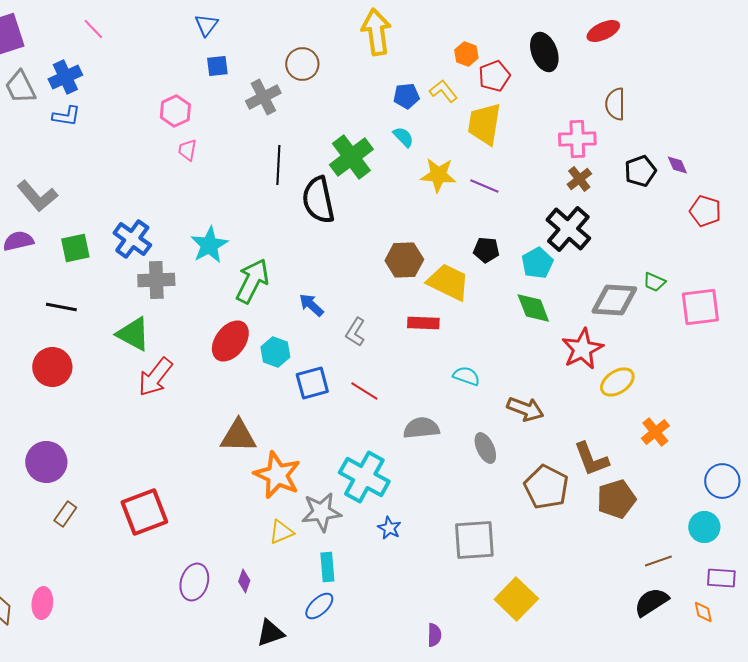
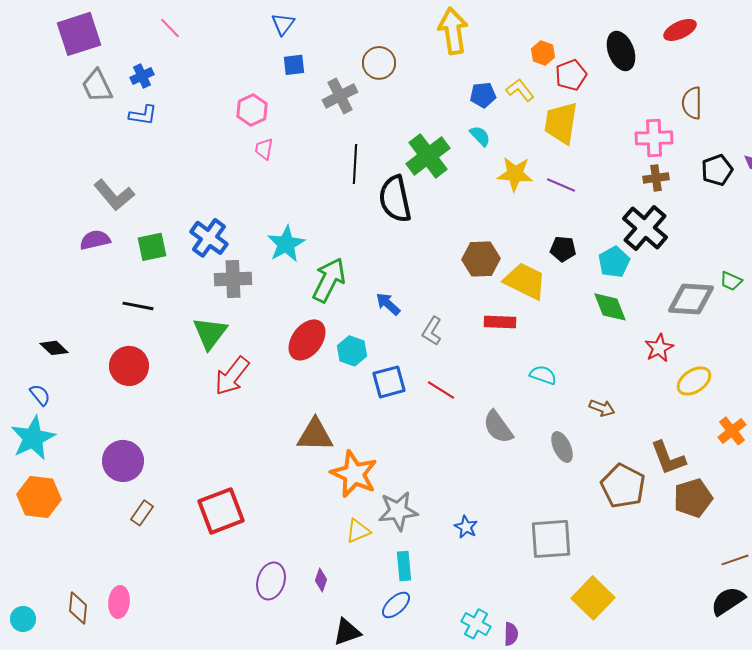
blue cross: (65, 77) -> (142, 76), size x0.7
brown cross: (579, 179) -> (656, 178), turned 30
green triangle: (133, 334) -> (210, 333), turned 39
red star: (582, 349) -> (659, 348), size x0.7
brown arrow: (525, 409) -> (602, 408), size x0.7
gray semicircle: (421, 428) -> (498, 427), turned -120
cyan cross: (364, 477) -> (476, 624), moved, size x0.6

